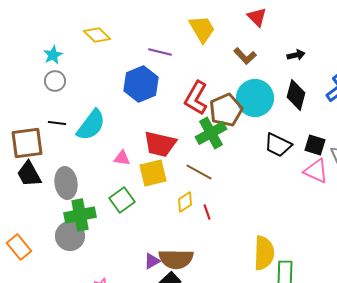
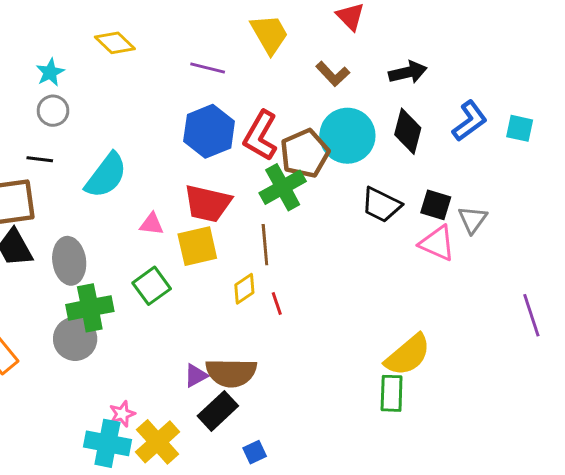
black arrow: (296, 55) -> (408, 72), size x1.4
blue hexagon: (141, 84) -> (209, 131), moved
black line: (57, 123) -> (40, 159), moved
brown line: (199, 172) -> (265, 245), turned 56
yellow semicircle: (264, 253) -> (408, 355), moved, turned 48

